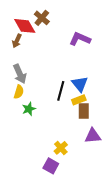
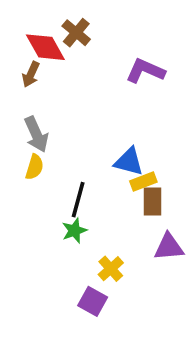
blue triangle: (80, 84) -> (129, 162), moved, turned -36
black line: (61, 91) -> (78, 200), moved
green star: (29, 109) -> (74, 231), moved

